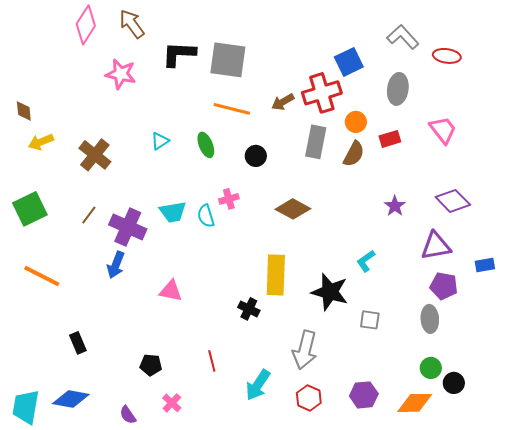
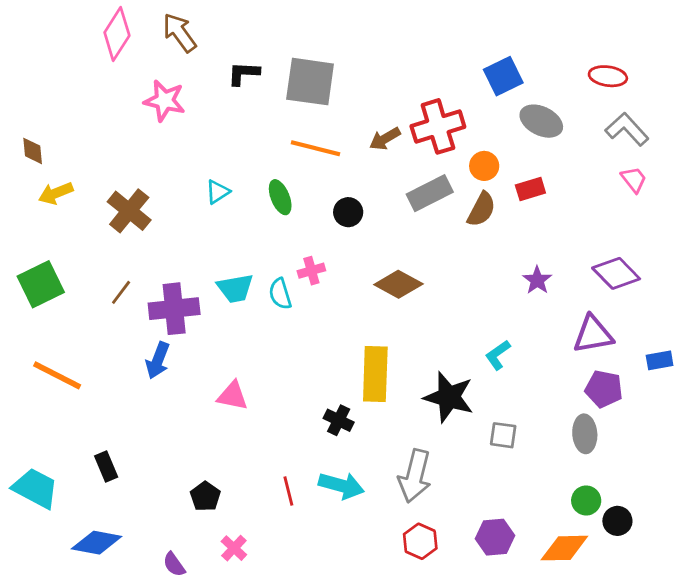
gray L-shape: (403, 37) -> (627, 129), moved
black L-shape: (179, 54) -> (243, 73), size x0.7
blue square: (349, 62) -> (503, 76), moved
gray ellipse: (398, 89) -> (541, 121), turned -72
pink trapezoid: (443, 130) -> (634, 180), moved, size x0.7
gray rectangle: (316, 142) -> (430, 193), turned 52
purple cross: (128, 227) -> (174, 309), turned -30
black pentagon: (151, 365) -> (205, 496), turned 30
cyan arrow: (258, 385) -> (341, 486), moved, turned -108
cyan trapezoid: (26, 407) -> (35, 488), moved, turned 108

